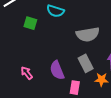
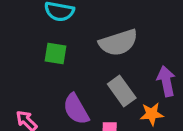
green square: (30, 23) -> (55, 54), moved

